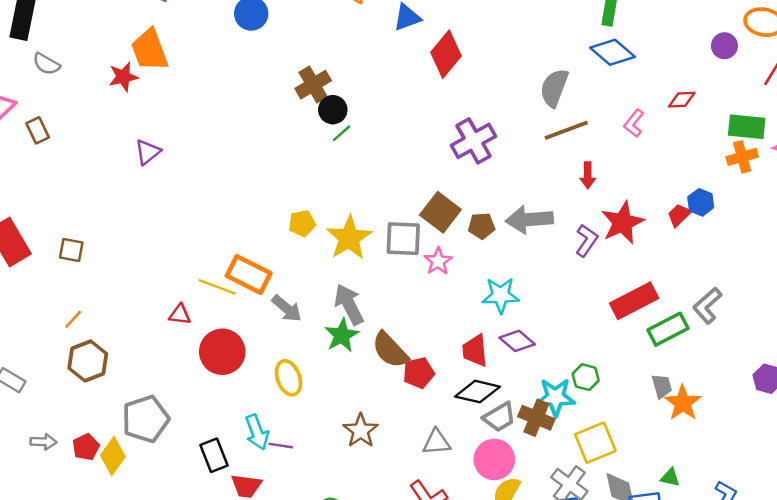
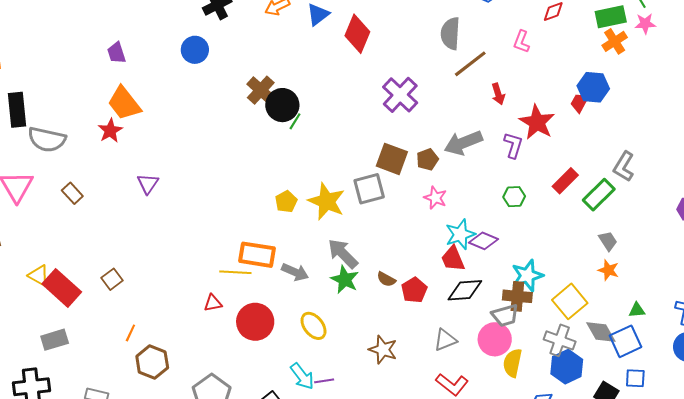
gray semicircle: (46, 64) -> (47, 139), size x1.6
black circle: (333, 110) -> (282, 105), size x1.4
brown rectangle: (38, 130) -> (72, 193), moved
blue hexagon: (701, 202) -> (593, 87), size x1.4
brown square: (71, 250) -> (112, 279), turned -30
pink star: (438, 261) -> (435, 198), moved
cyan star: (501, 295) -> (460, 234), moved
red rectangle: (634, 301) -> (565, 181), size x0.7
brown semicircle: (390, 350) -> (386, 279), size x0.6
green hexagon: (586, 377) -> (514, 197), moved
orange star: (683, 403) -> (608, 270), moved, size x0.7
gray trapezoid: (499, 417) -> (505, 315), moved, turned 32

